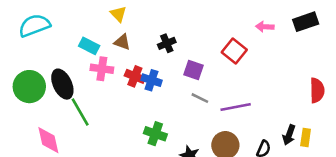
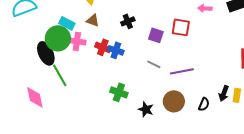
red square: (234, 51) -> (181, 27), turned -30
purple square: (194, 70) -> (156, 35), moved
green circle: (29, 87) -> (58, 38), moved

